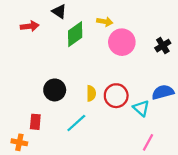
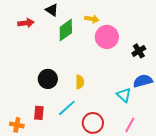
black cross: (163, 46) -> (139, 51), moved
red circle: (116, 96) -> (93, 123), moved
red rectangle: (35, 122) -> (39, 113), moved

